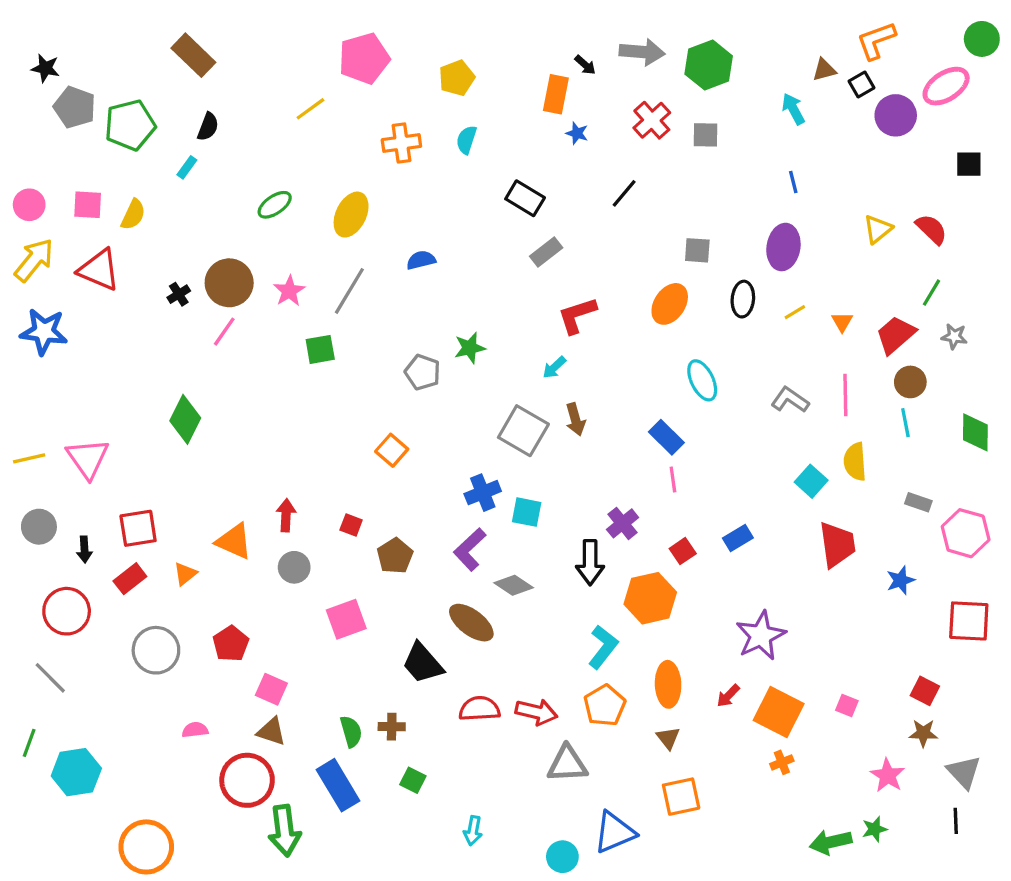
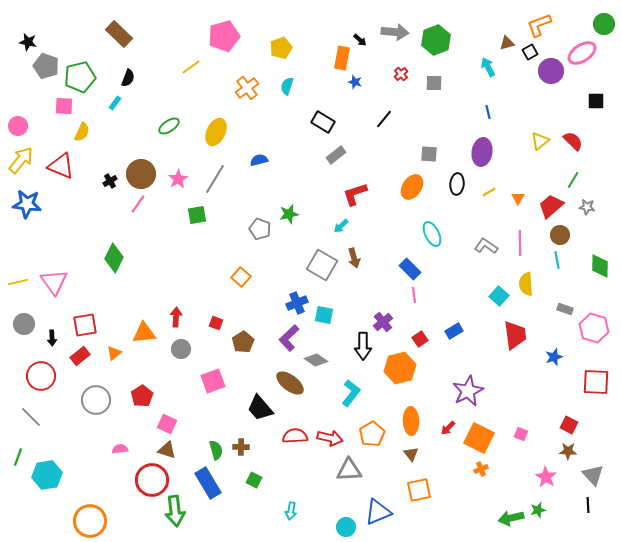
red cross: (652, 120) -> (401, 74), size x0.6
orange cross: (401, 143) -> (247, 88), turned -30
pink square: (88, 205) -> (64, 106), moved
orange triangle: (234, 541) -> (144, 333), turned -30
cyan L-shape: (603, 647) -> (351, 393), moved

